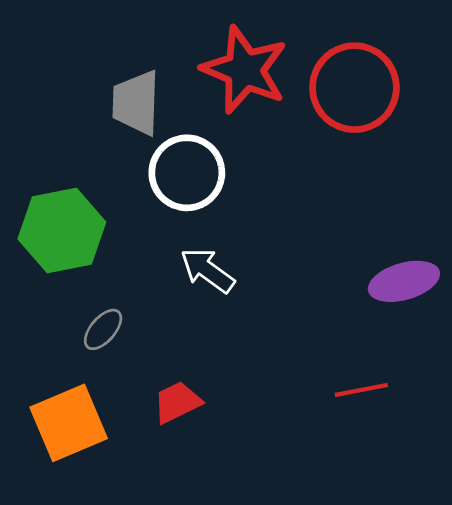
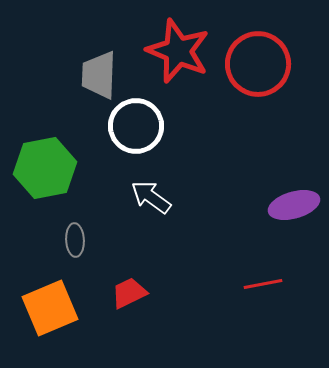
gray ellipse: (103, 329) -> (75, 240), turned -44

